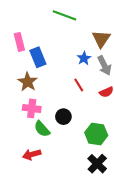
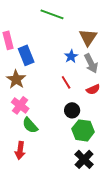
pink cross: (32, 108) -> (20, 105), turned 30
black circle: (63, 117) -> (72, 110), moved
red arrow: (32, 154) -> (20, 150), turned -66

